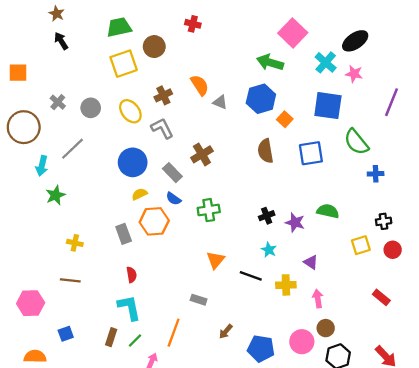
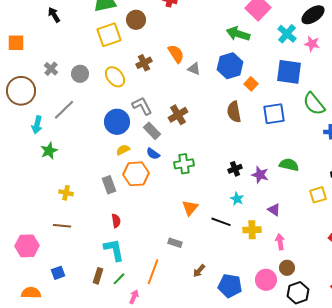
gray L-shape: (162, 128) -> (142, 106), moved

